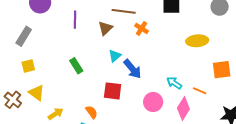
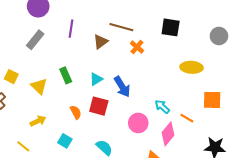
gray rectangle: (24, 36) -> (35, 40), moved
cyan triangle: (115, 56) -> (96, 79), moved
yellow square: (28, 66) -> (11, 77), moved, turned 32
yellow triangle: (37, 93) -> (39, 86), moved
orange semicircle: (92, 112) -> (76, 112), moved

